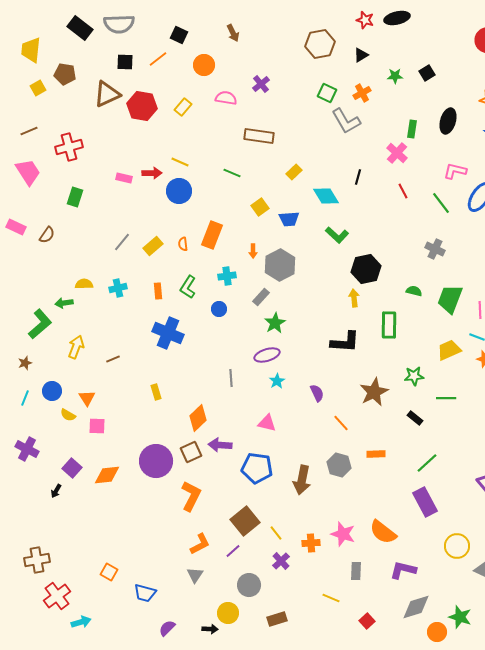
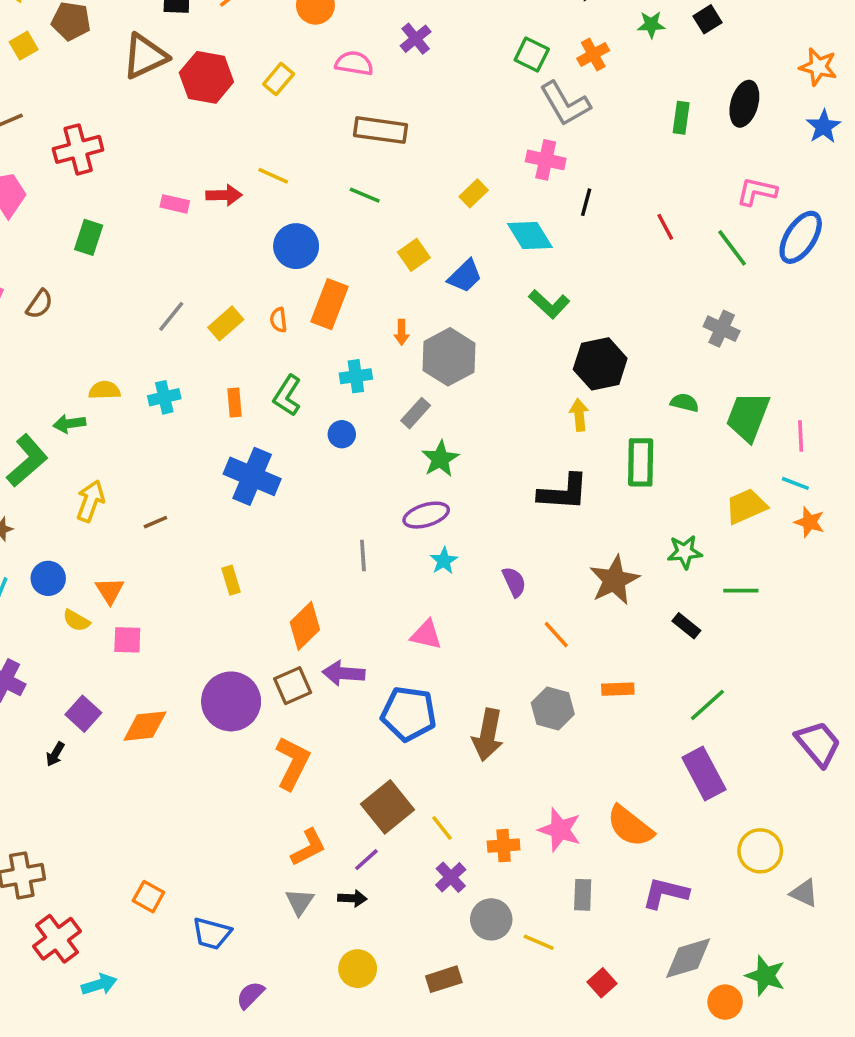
brown rectangle: (259, 136) -> (380, 130), moved
pink cross: (397, 153) -> (546, 160), moved, turned -30
blue circle: (179, 191) -> (296, 246), moved
blue trapezoid: (289, 219) -> (465, 276), turned -40
gray circle: (249, 585) -> (491, 919), moved
black arrow: (210, 629) -> (352, 898), moved

